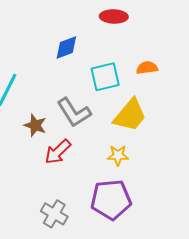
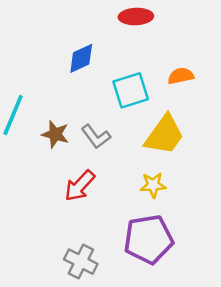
gray L-shape: (74, 112) -> (96, 137), size x0.7
brown star: (35, 125) -> (55, 134), moved

